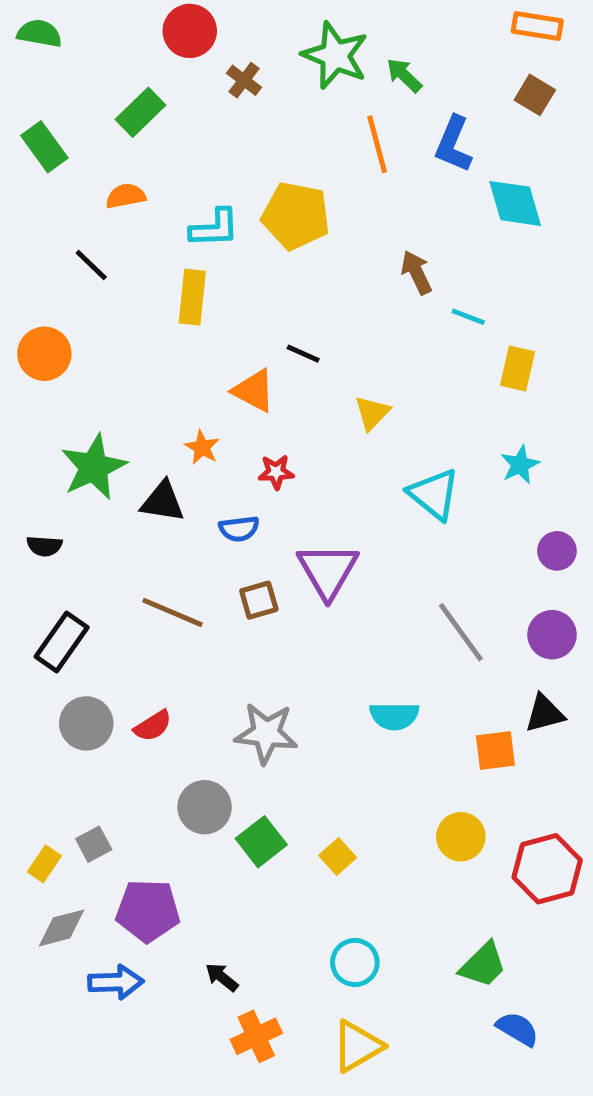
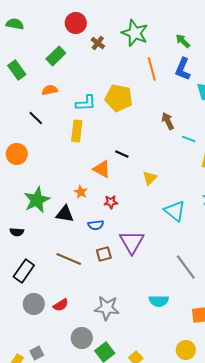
green arrow: (404, 75) -> (183, 41), moved

